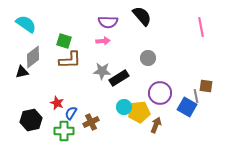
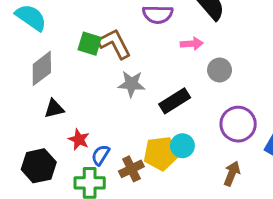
pink arrow: (103, 41) -> (192, 44), moved
brown L-shape: (70, 60) -> (114, 44), moved, turned -115
gray star: (102, 71) -> (131, 84), moved
black triangle: (22, 72) -> (54, 109), moved
yellow pentagon: (139, 112) -> (161, 153), moved

